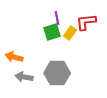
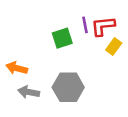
purple line: (57, 18) -> (85, 25), moved
yellow rectangle: (70, 33) -> (114, 47), moved

